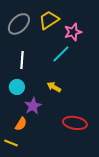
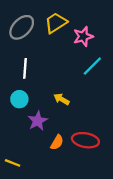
cyan line: (61, 54) -> (92, 66), moved
orange semicircle: (21, 124) -> (57, 142), moved

